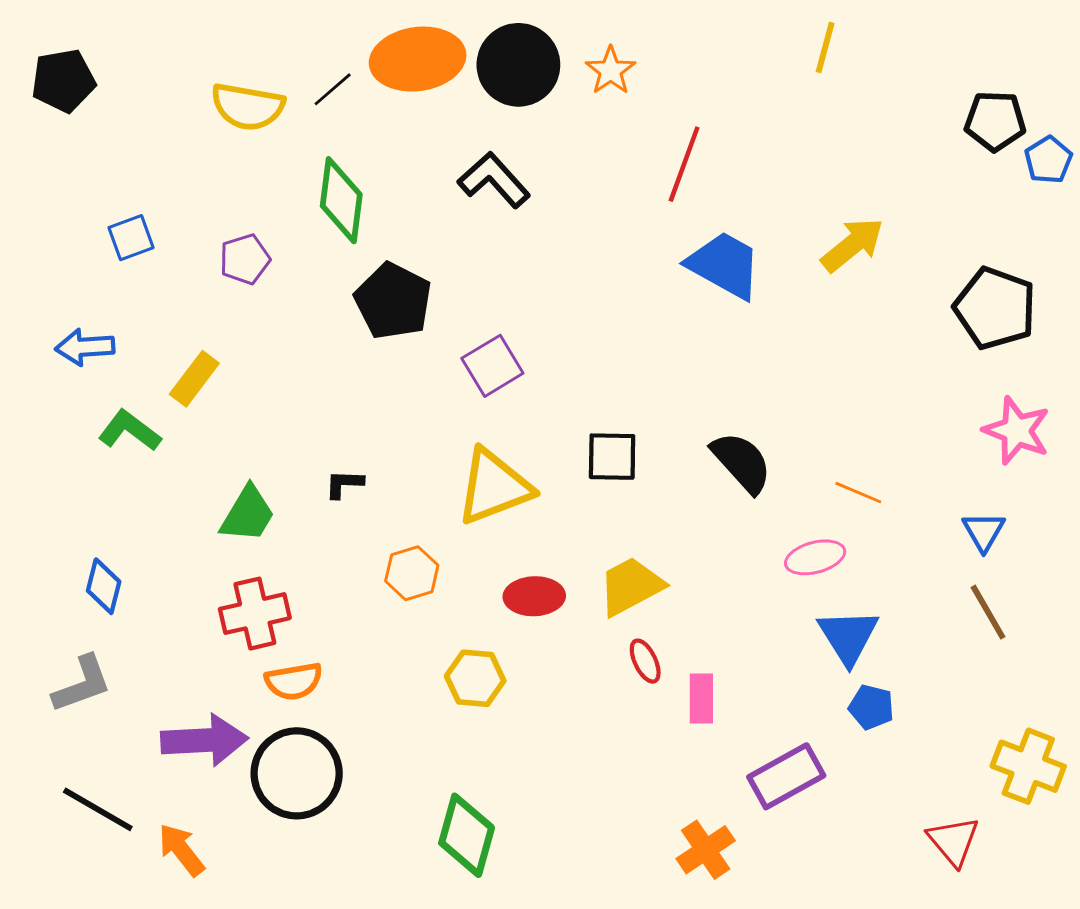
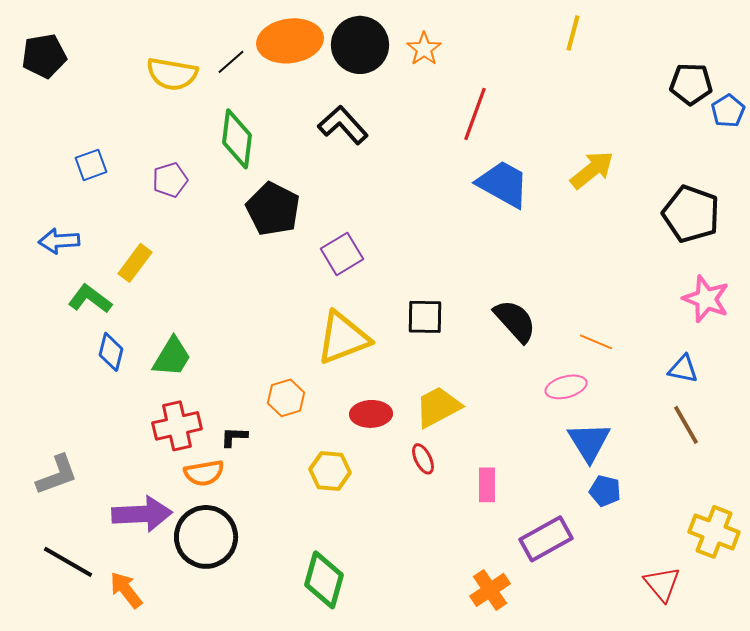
black L-shape: (344, 484) -> (234, 437), moved
blue triangle: (984, 531) -> (683, 369), turned -48
blue diamond: (104, 586) -> (111, 352), moved
red ellipse: (645, 661) -> (423, 459), moved

